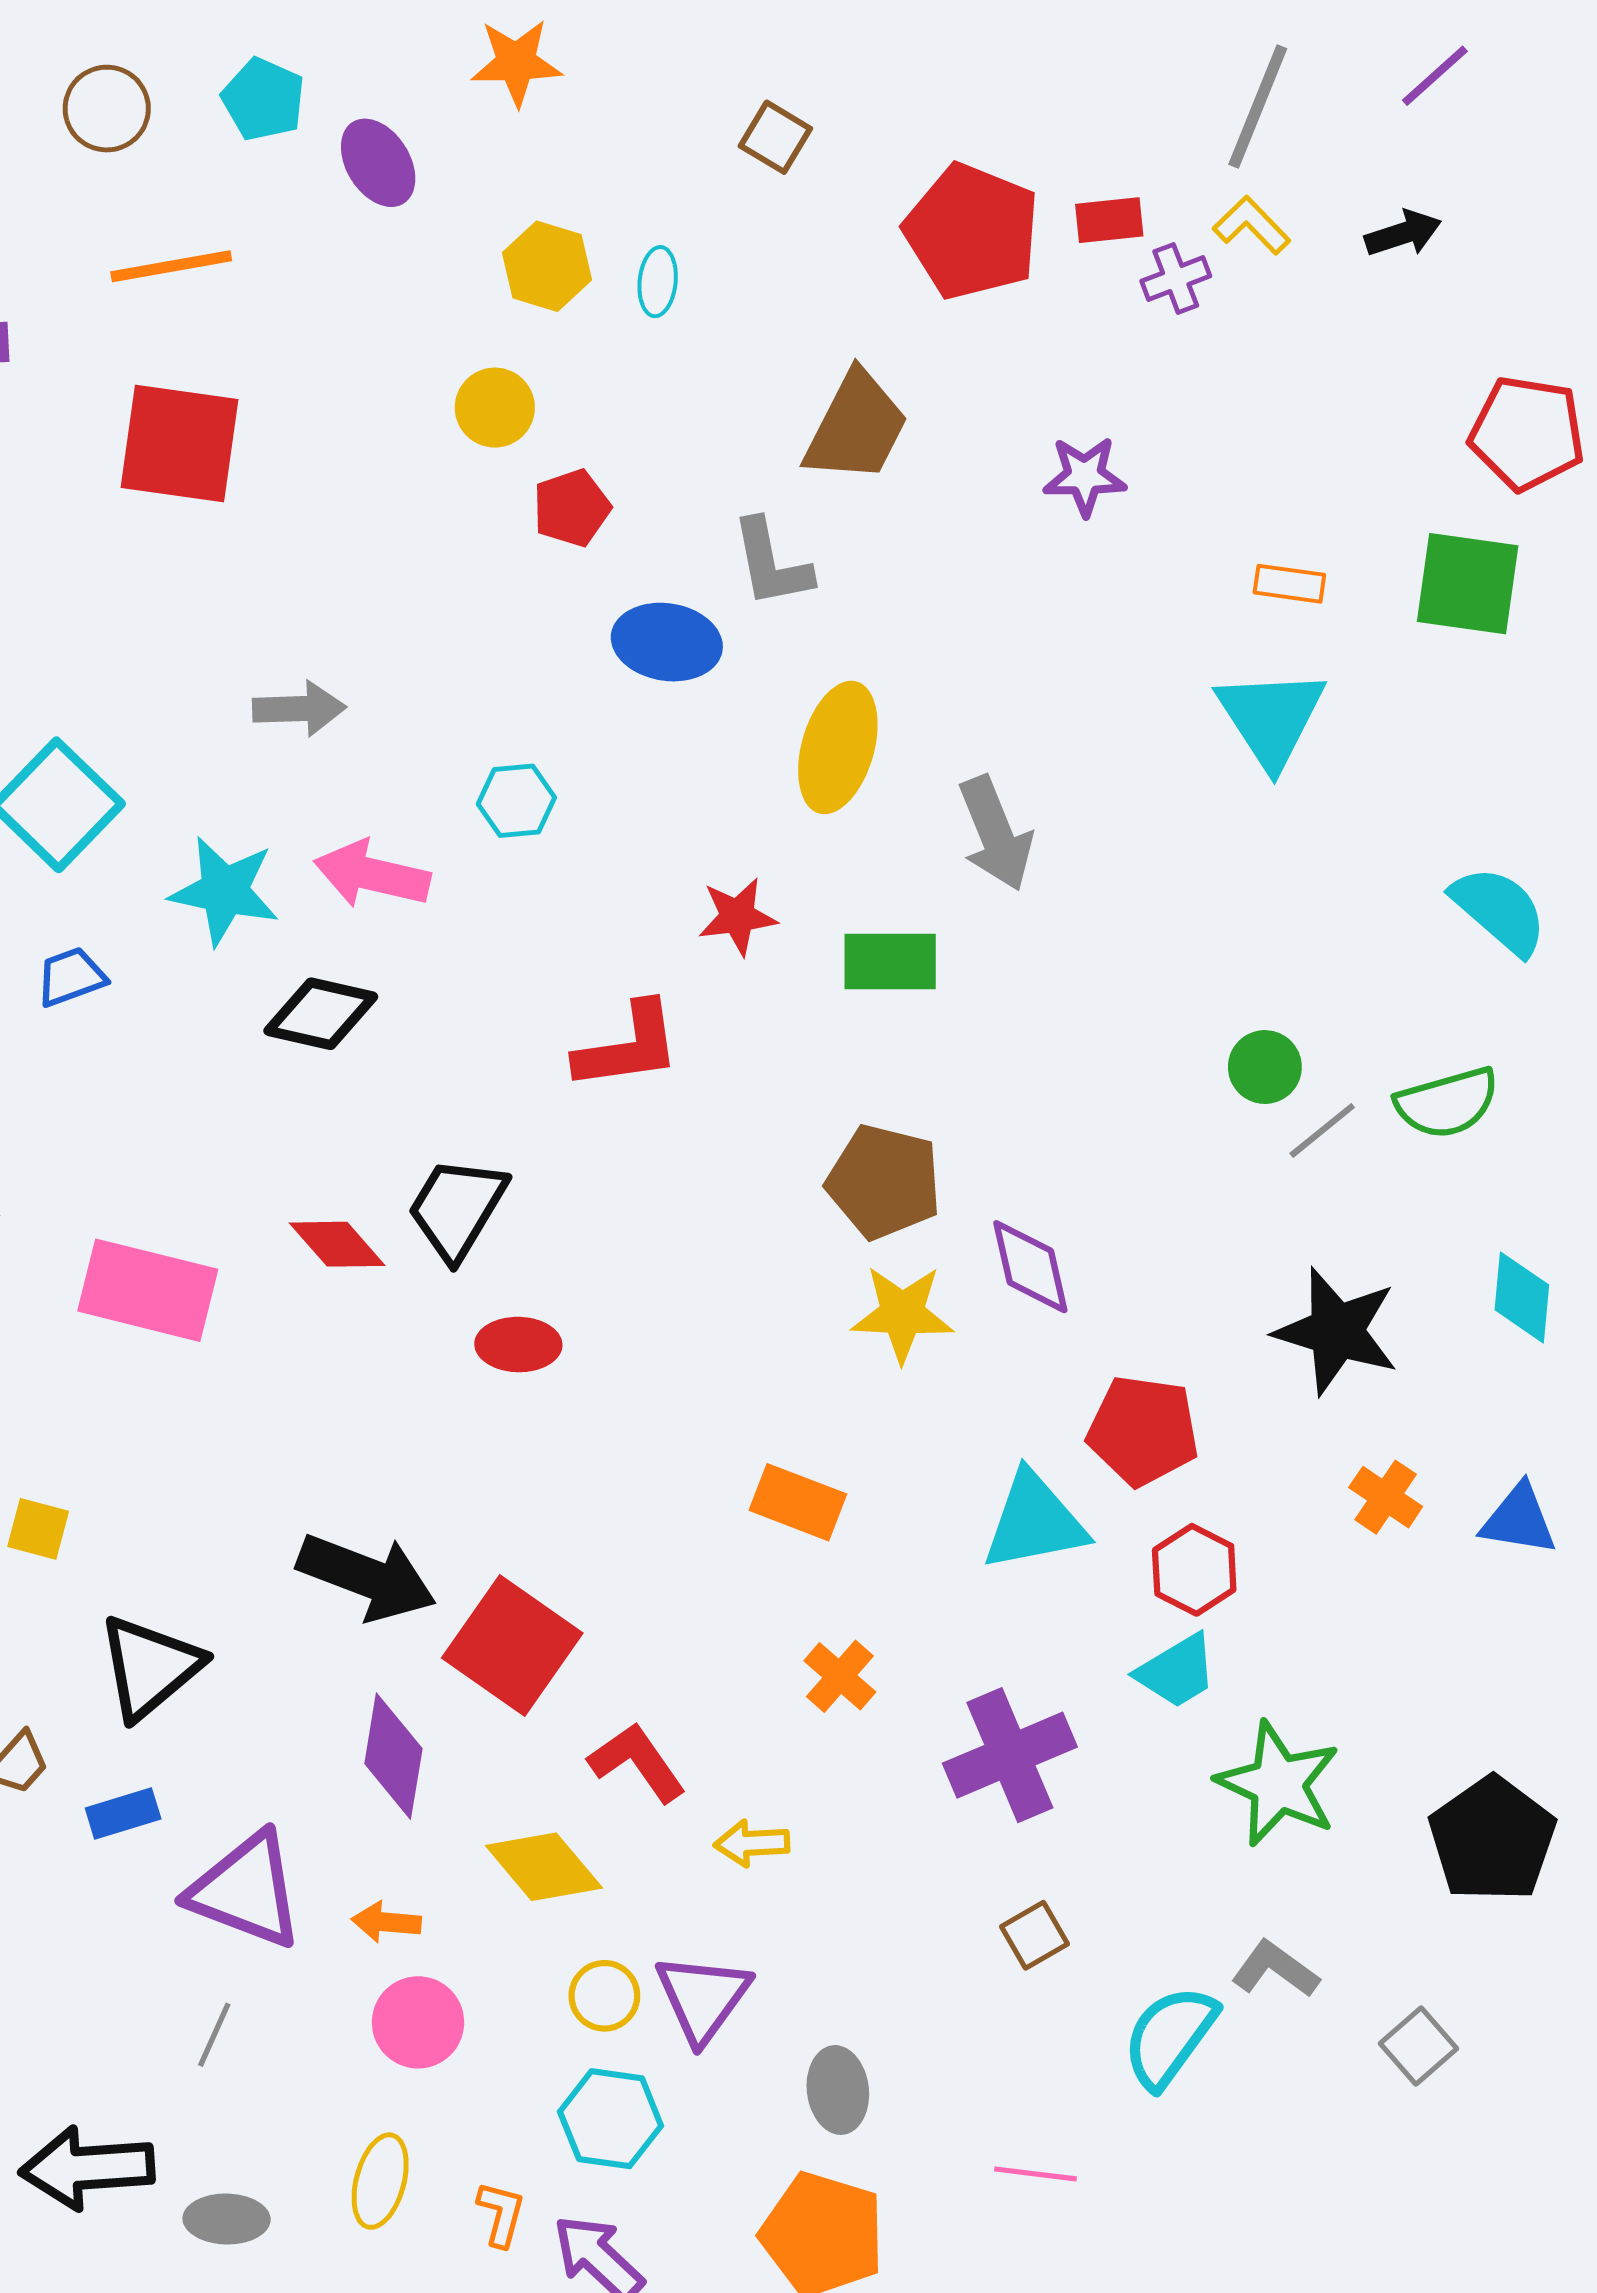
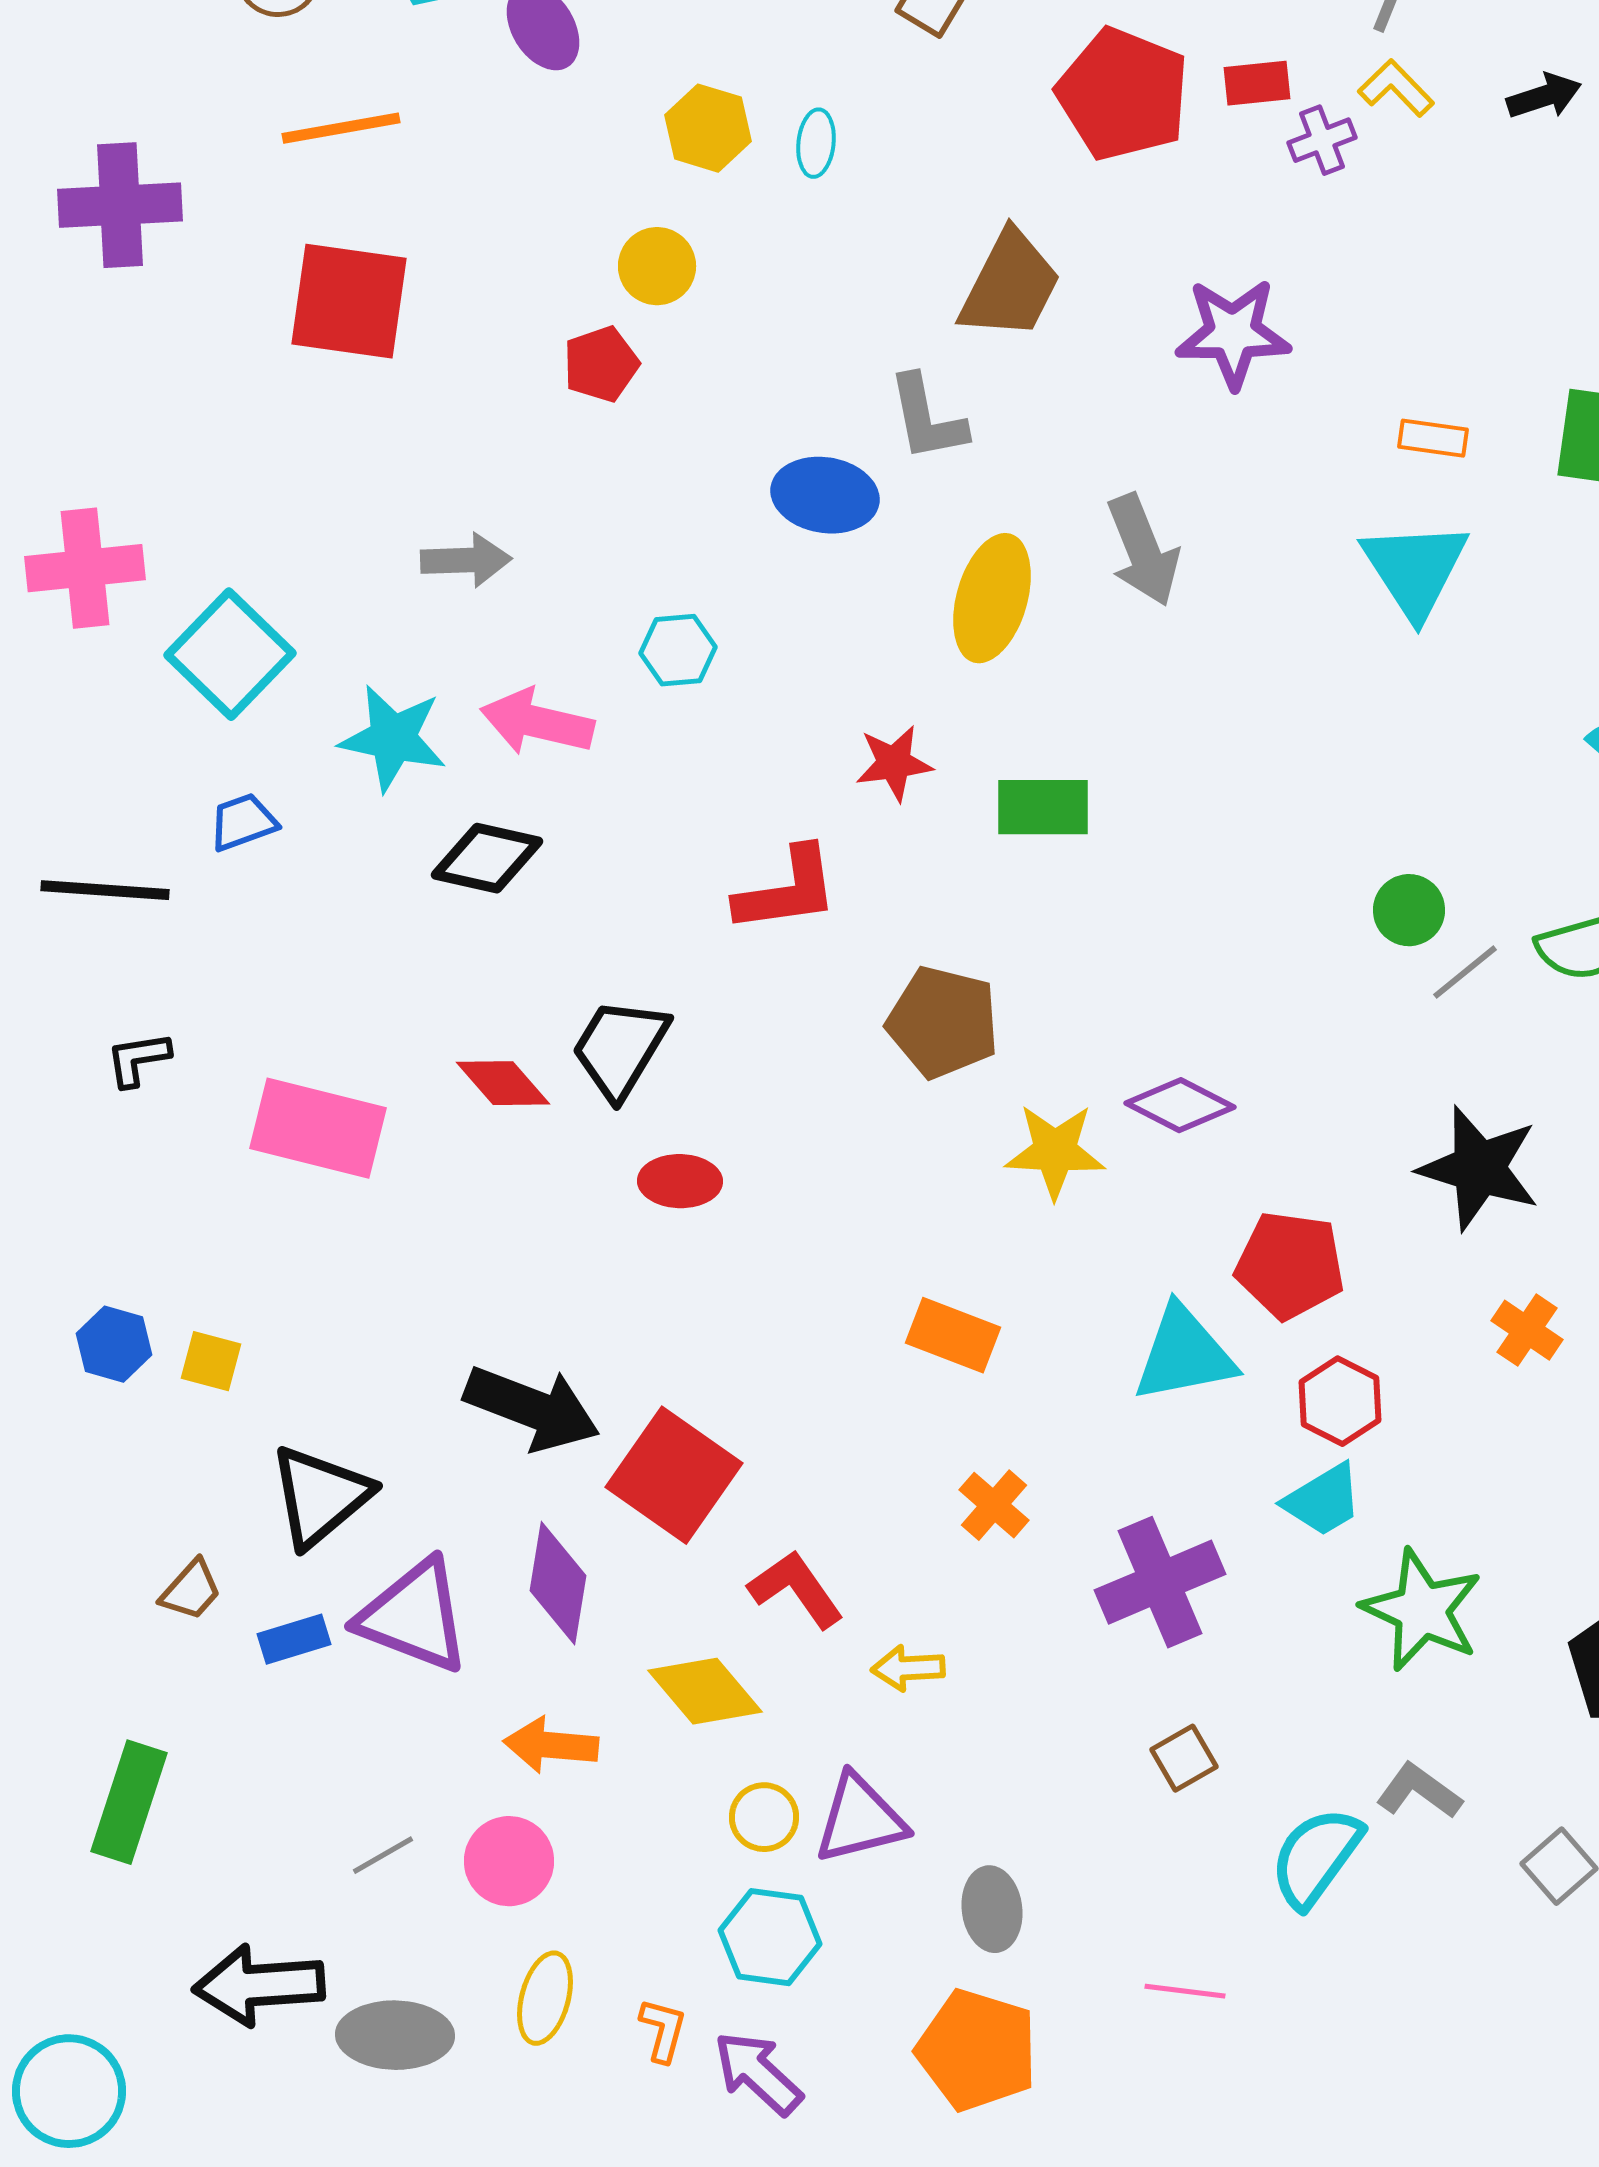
purple star: (1085, 476) -> (1233, 333), size x1.4
red pentagon: (572, 508) -> (601, 364), moved
gray arrow: (996, 834) -> (1143, 550), moved
brown pentagon: (884, 1182) -> (943, 1022), moved
purple diamond: (1030, 1267) -> (1180, 1105), turned -50
purple triangle: (246, 1890) -> (414, 1616), moved
orange arrow: (386, 1922) -> (551, 1745), size x1.4
purple triangle: (703, 1998) -> (860, 1819), turned 40
pink circle: (418, 2022) -> (509, 1861), moved
gray line: (214, 2035) -> (383, 1855), turned 36
gray ellipse: (227, 2219) -> (395, 2035), size x1.4

